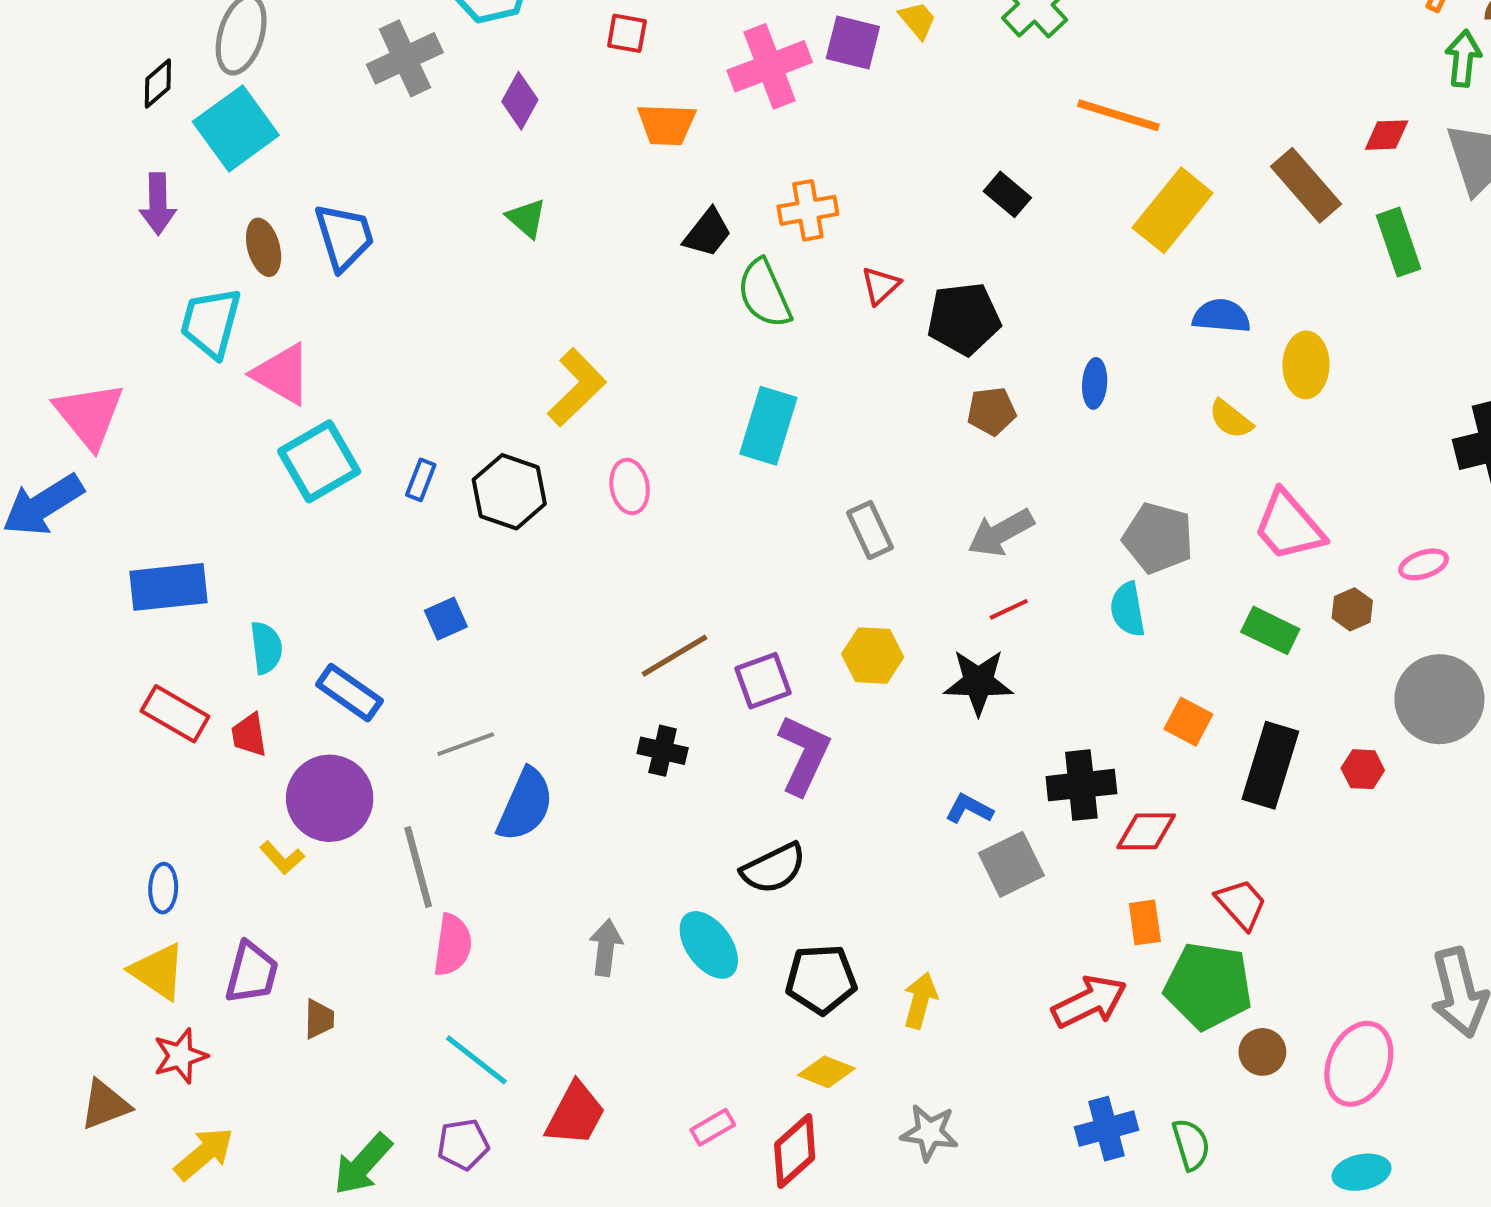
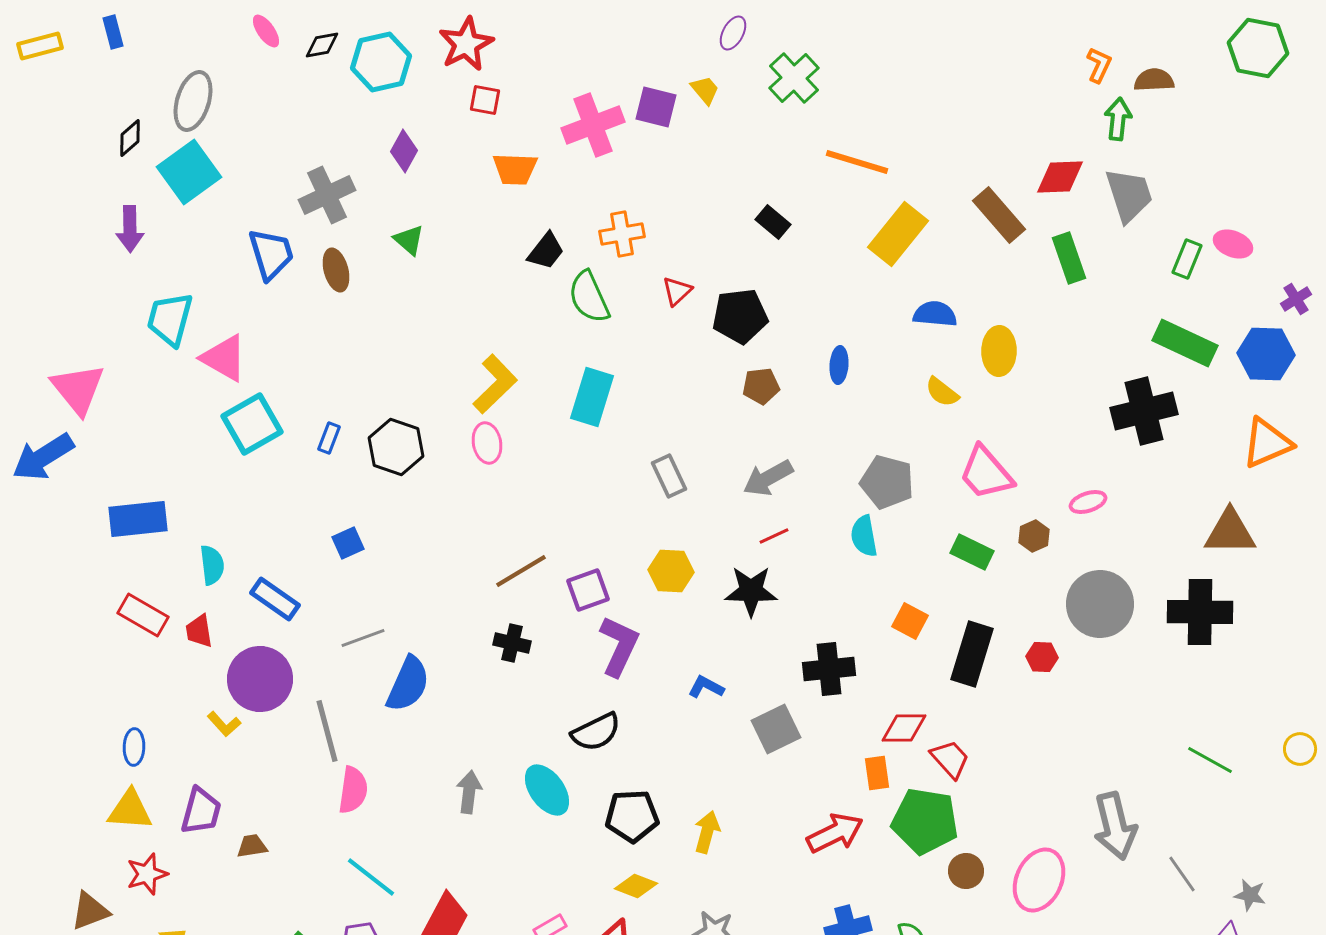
gray cross: (405, 58) -> (327, 195), moved
red diamond: (1387, 135) -> (1060, 177), size x1.4
brown ellipse: (264, 247) -> (336, 270), moved
yellow L-shape: (577, 387) -> (495, 384), moved
blue L-shape: (969, 809) -> (706, 687), moved
red diamond: (1146, 831) -> (904, 728), moved
yellow triangle: (158, 971) -> (130, 810), turned -30
brown trapezoid: (319, 1019) -> (252, 846), turned -100

